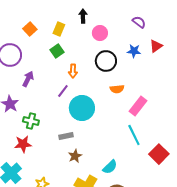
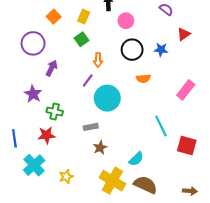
blue star: (134, 51) -> (161, 50), moved
pink rectangle: (138, 106) -> (186, 90), moved
red square: (159, 154) -> (187, 146), turned -30

